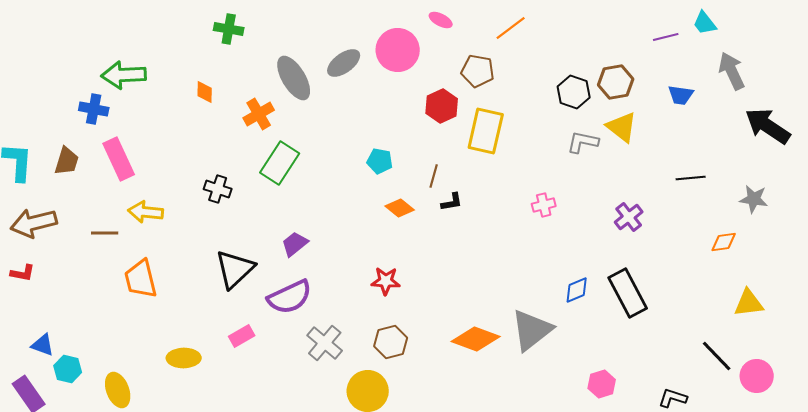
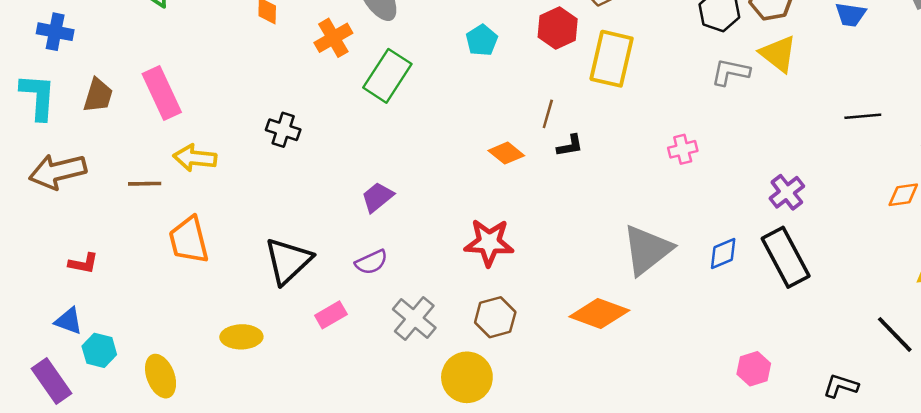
blue cross: (94, 109) -> (55, 32), moved
cyan pentagon: (380, 161) -> (482, 40), moved, turned 30
green rectangle: (280, 163) -> (387, 76), moved
purple cross: (629, 217) -> (787, 192), moved
black triangle: (235, 269) -> (288, 261), moved
red L-shape: (23, 273) -> (83, 263), moved
red star: (386, 281) -> (489, 242), size x1.4
purple semicircle: (290, 297) -> (371, 262), size x0.6
gray triangle: (532, 330) -> (647, 250), moved
pink rectangle: (242, 336) -> (331, 315), moved

